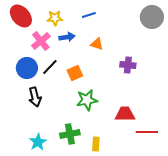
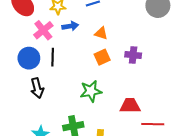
black line: (50, 67) -> (53, 57), turned -42
orange square: (75, 73) -> (102, 57), moved

